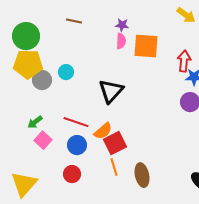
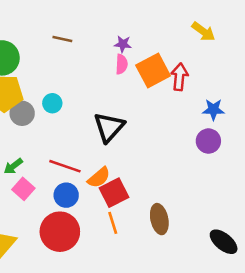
orange square: (146, 46) -> (153, 71), turned -32
red arrow: (184, 61) -> (179, 77), moved
red circle: (72, 174) -> (60, 232), size x1.8
brown ellipse: (142, 175) -> (159, 219), moved

